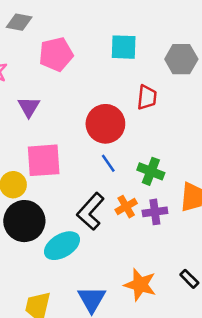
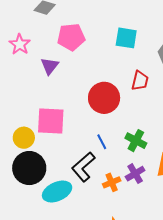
purple triangle: (29, 107) -> (50, 66), moved
blue line: (108, 163) -> (102, 142), moved
orange cross: (126, 207) -> (112, 182), moved
purple cross: (155, 212) -> (135, 174), turned -30

